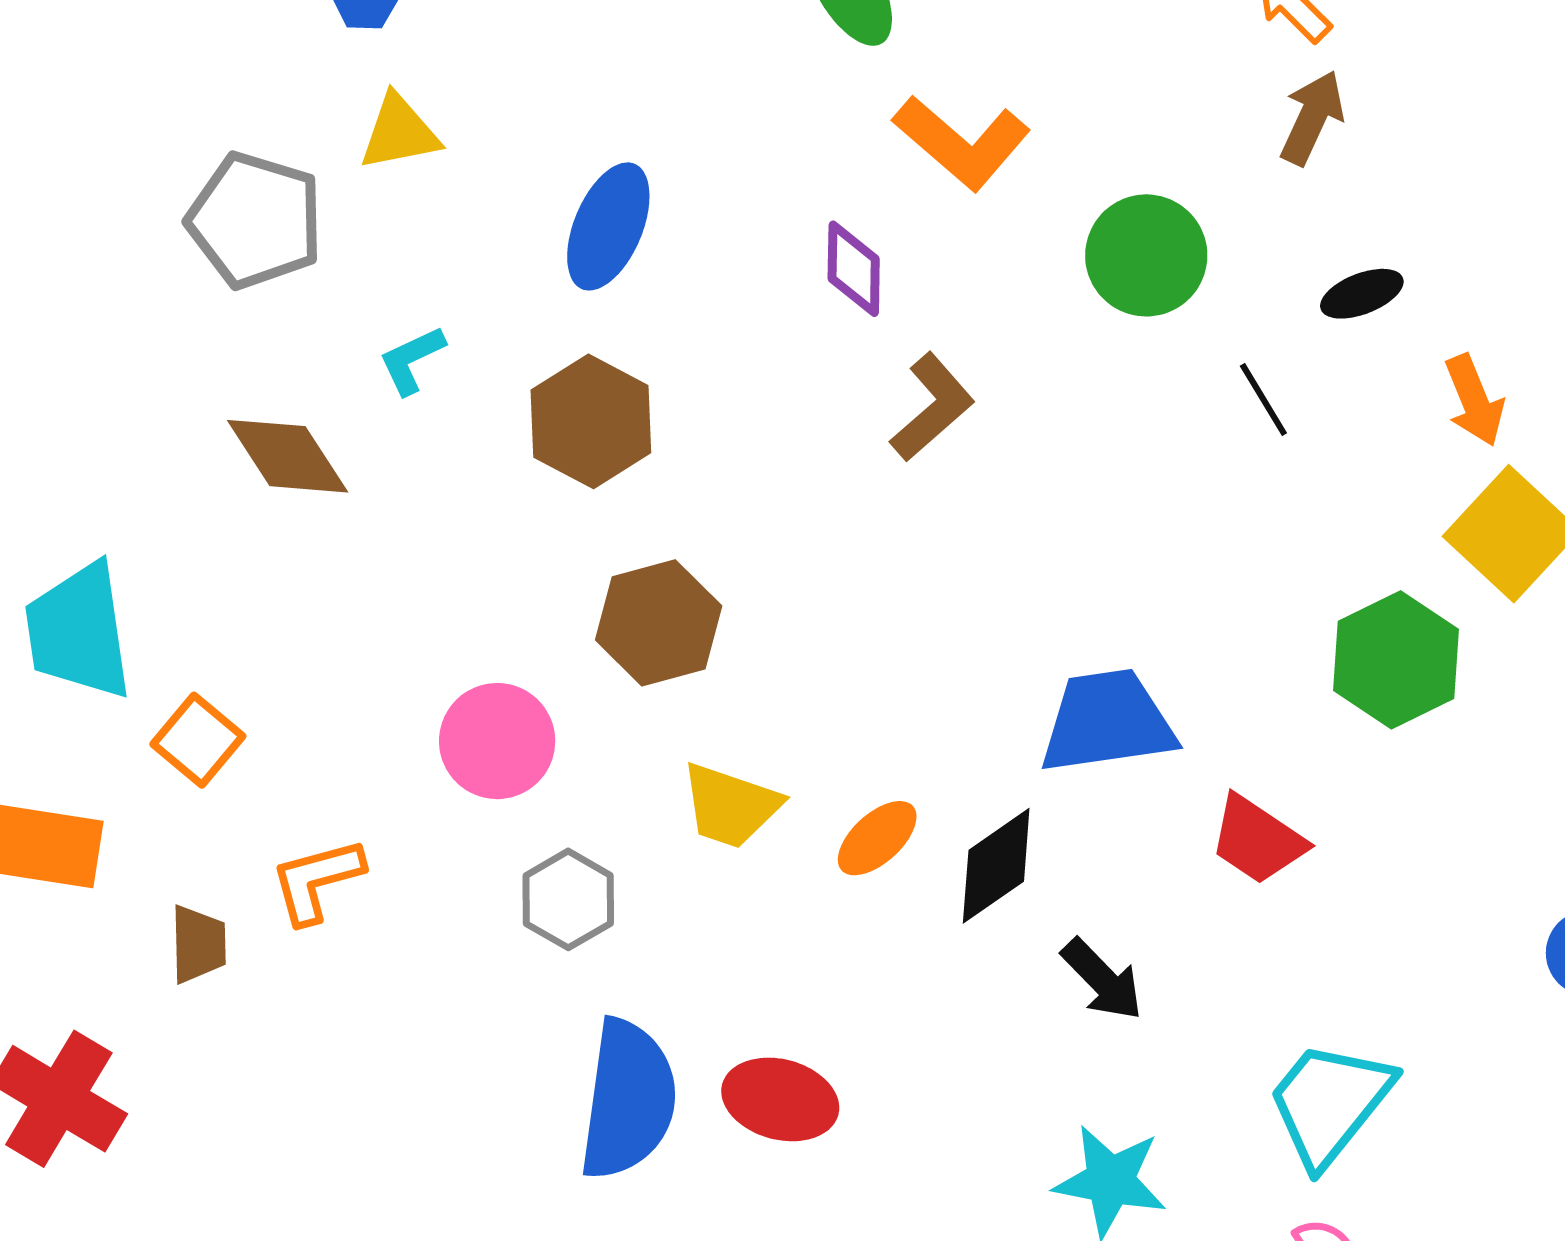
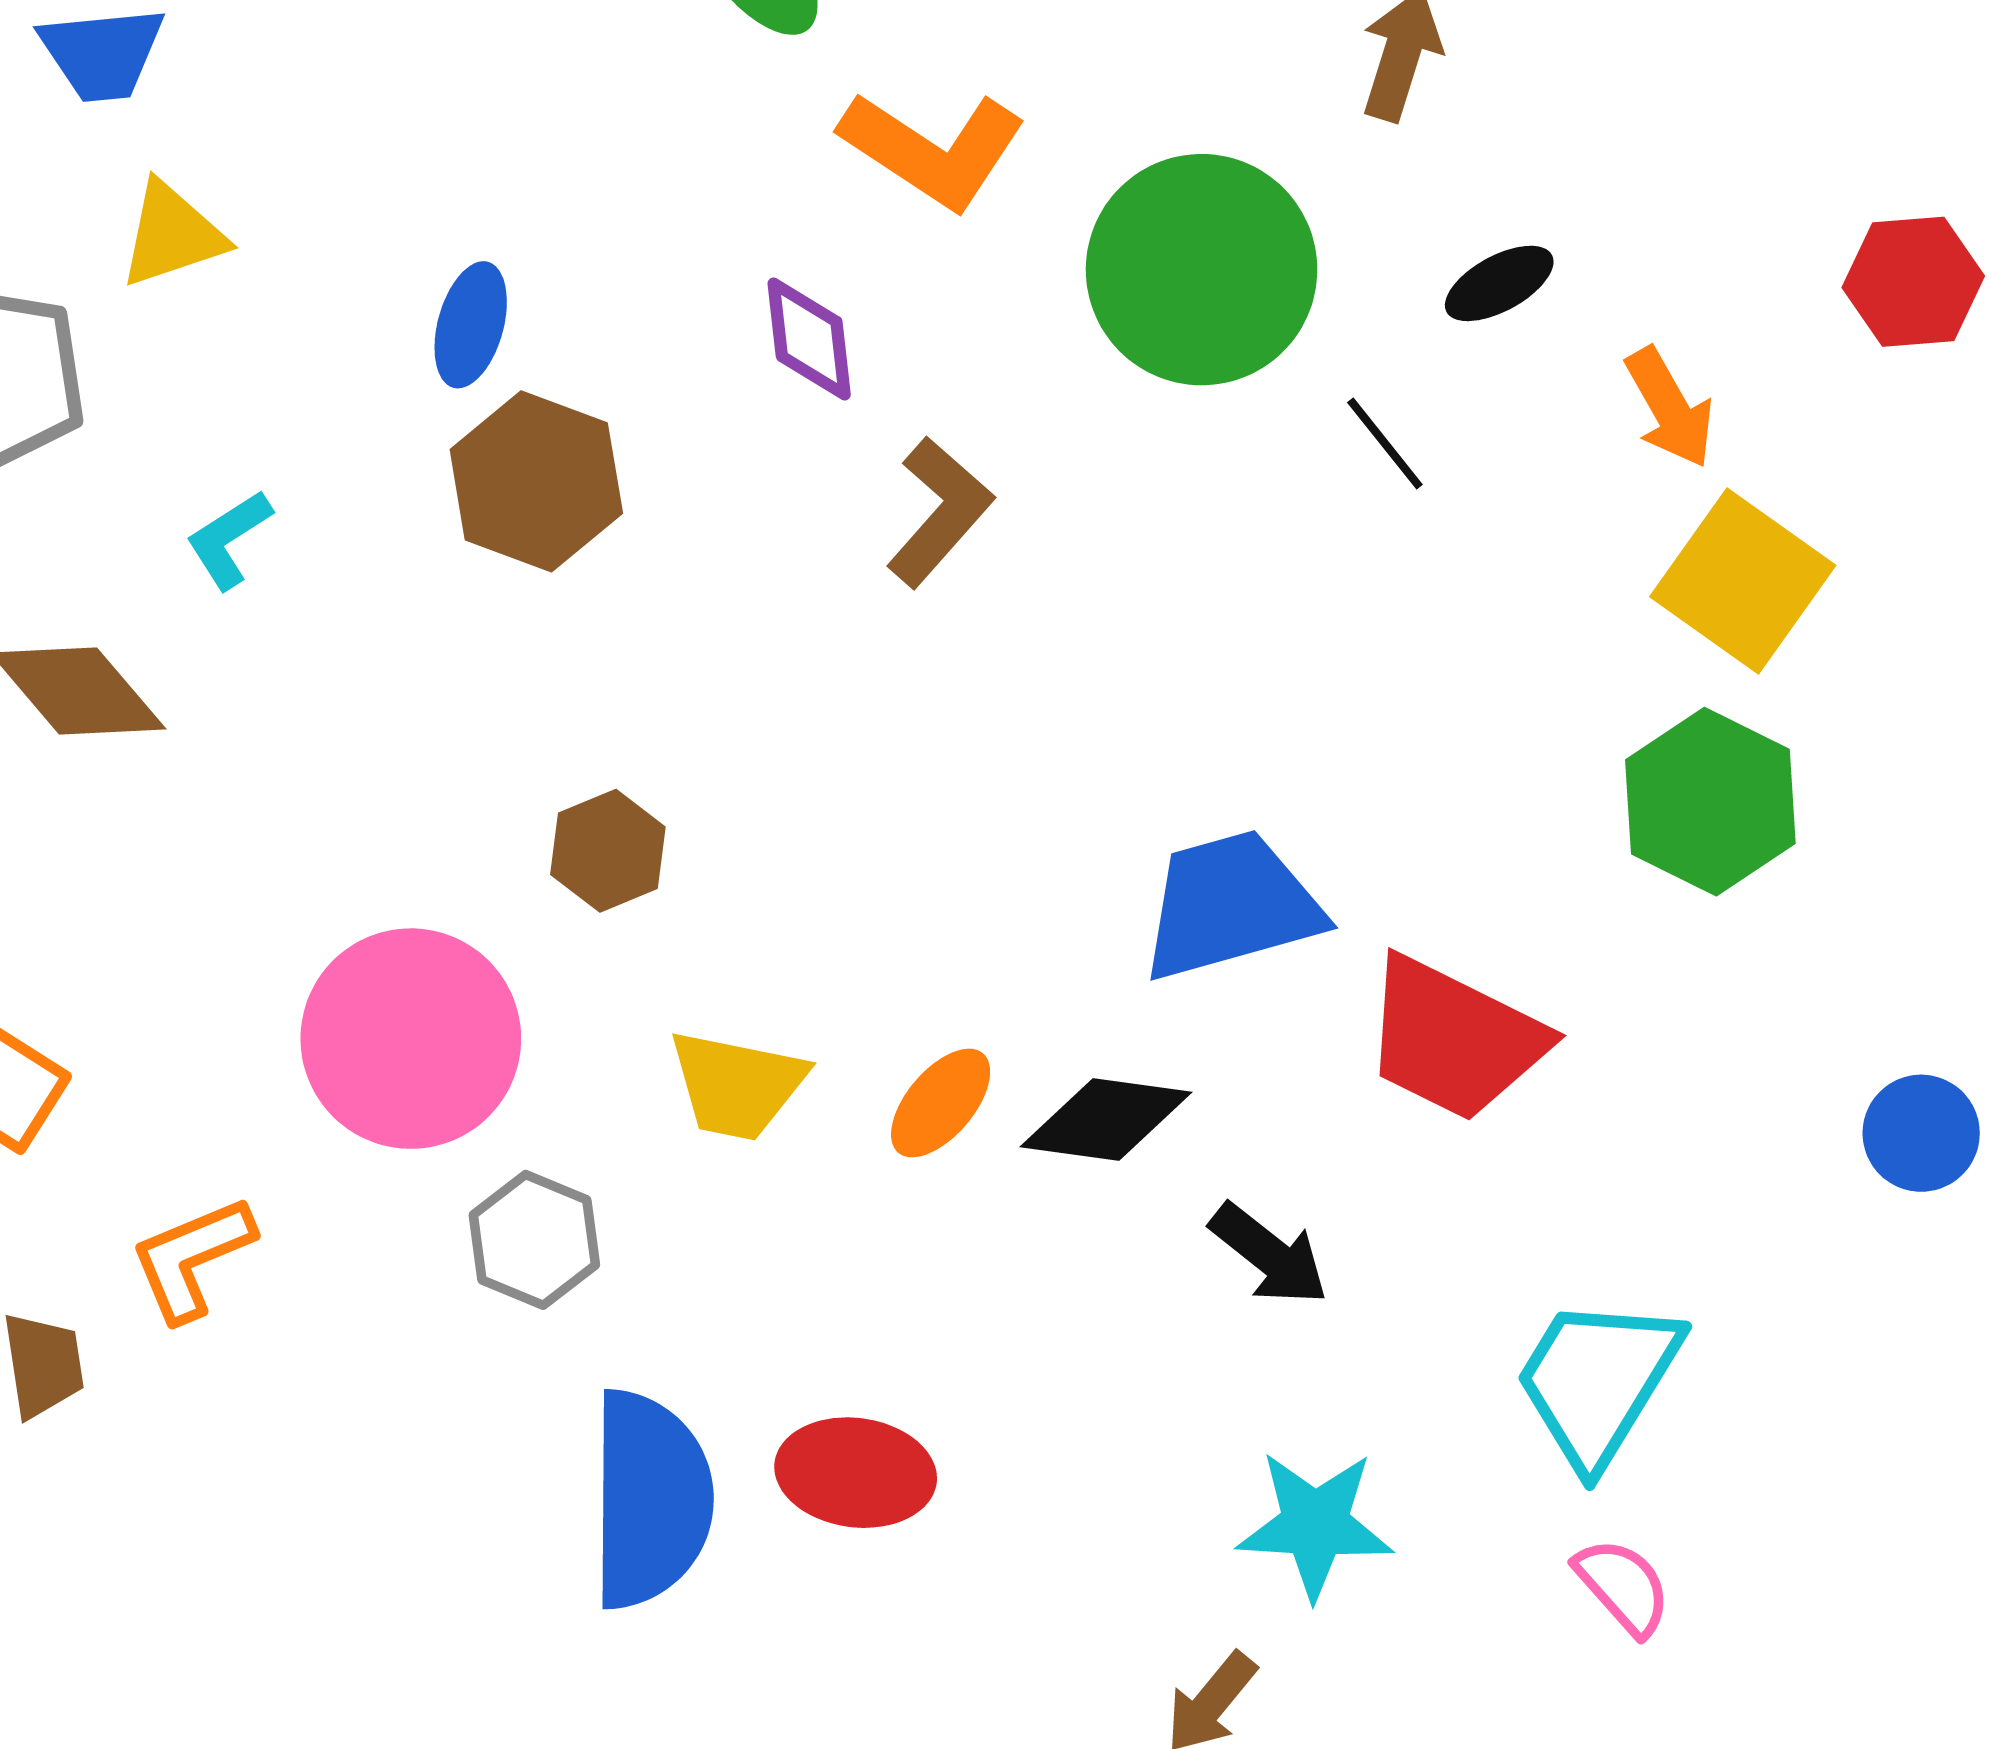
blue ellipse: (608, 226) -> (471, 325), size x0.7
green circle: (1146, 255) -> (1202, 270), size x1.4
brown hexagon: (591, 421) -> (536, 481), moved
brown hexagon: (659, 623) -> (608, 851), size x0.7
green hexagon: (1396, 660) -> (1710, 802), moved
pink circle: (497, 741) -> (411, 1039), size x1.4
red trapezoid: (1257, 840) -> (1454, 1039), size x1.4
black diamond: (996, 866) -> (1106, 1119), turned 50

